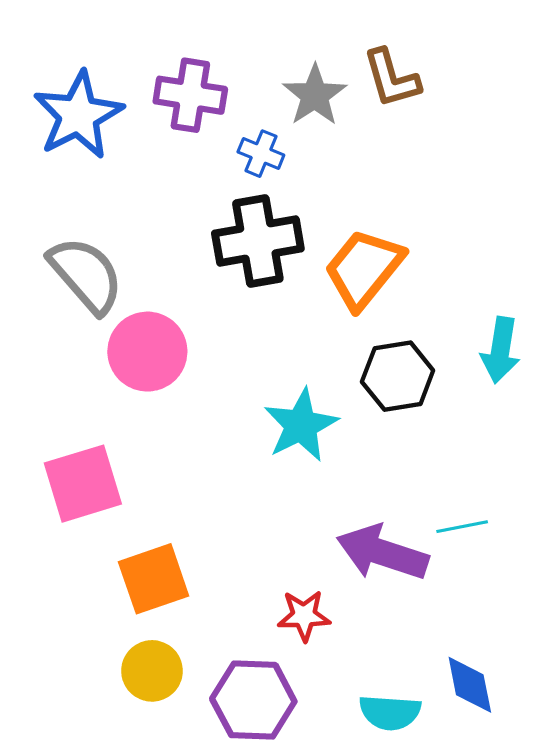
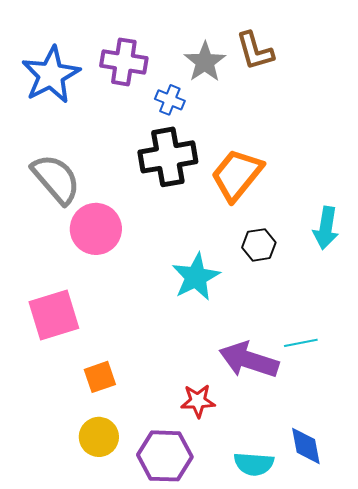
black hexagon: (398, 376) -> (259, 245), size x0.7
orange square: (154, 579) -> (100, 377), size x0.7

